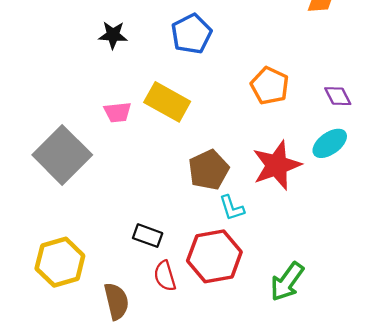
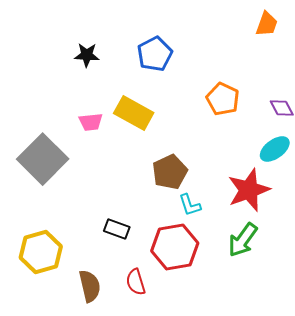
red star: (277, 165) -> (249, 190), moved
red semicircle: (165, 276) -> (136, 282), moved
green arrow: (287, 282) -> (243, 240), moved

